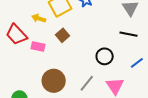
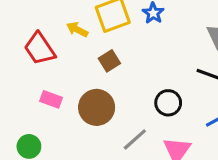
pink rectangle: (38, 46) -> (51, 99), moved
brown circle: (54, 81) -> (97, 107), moved

